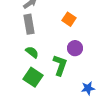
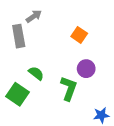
gray rectangle: (29, 24) -> (19, 36), moved
green square: (33, 77) -> (18, 94), moved

